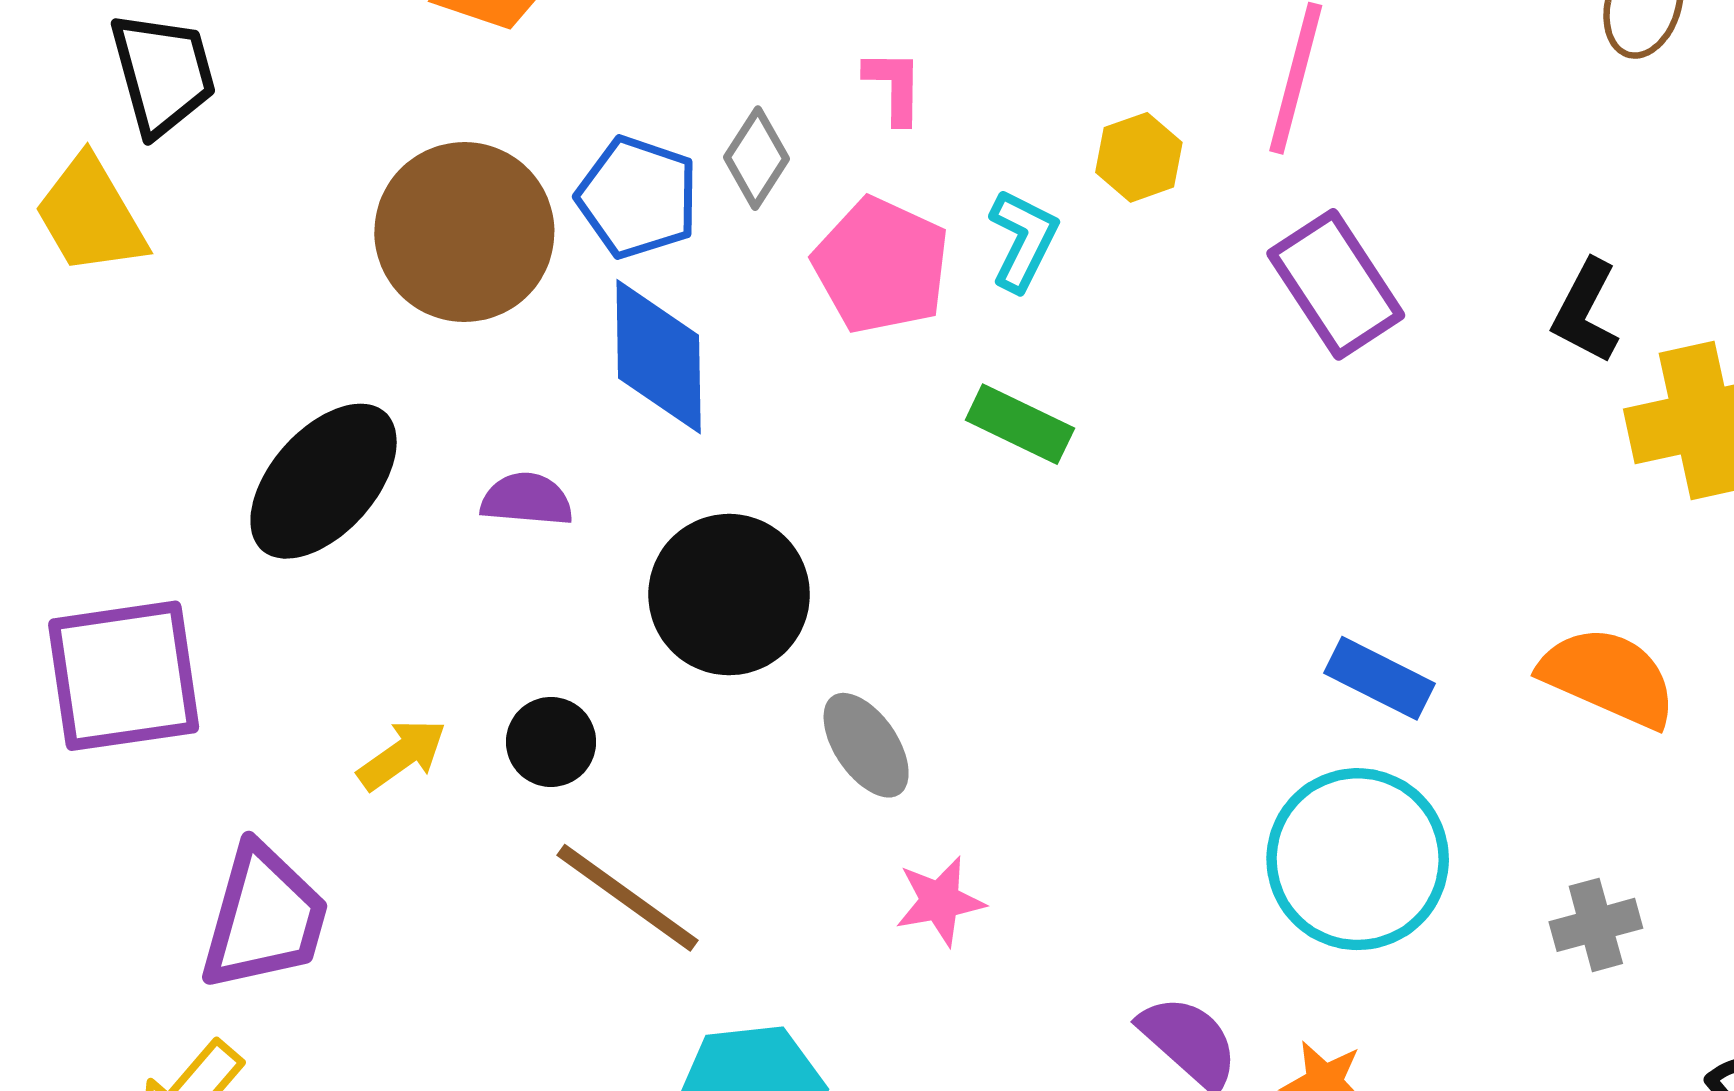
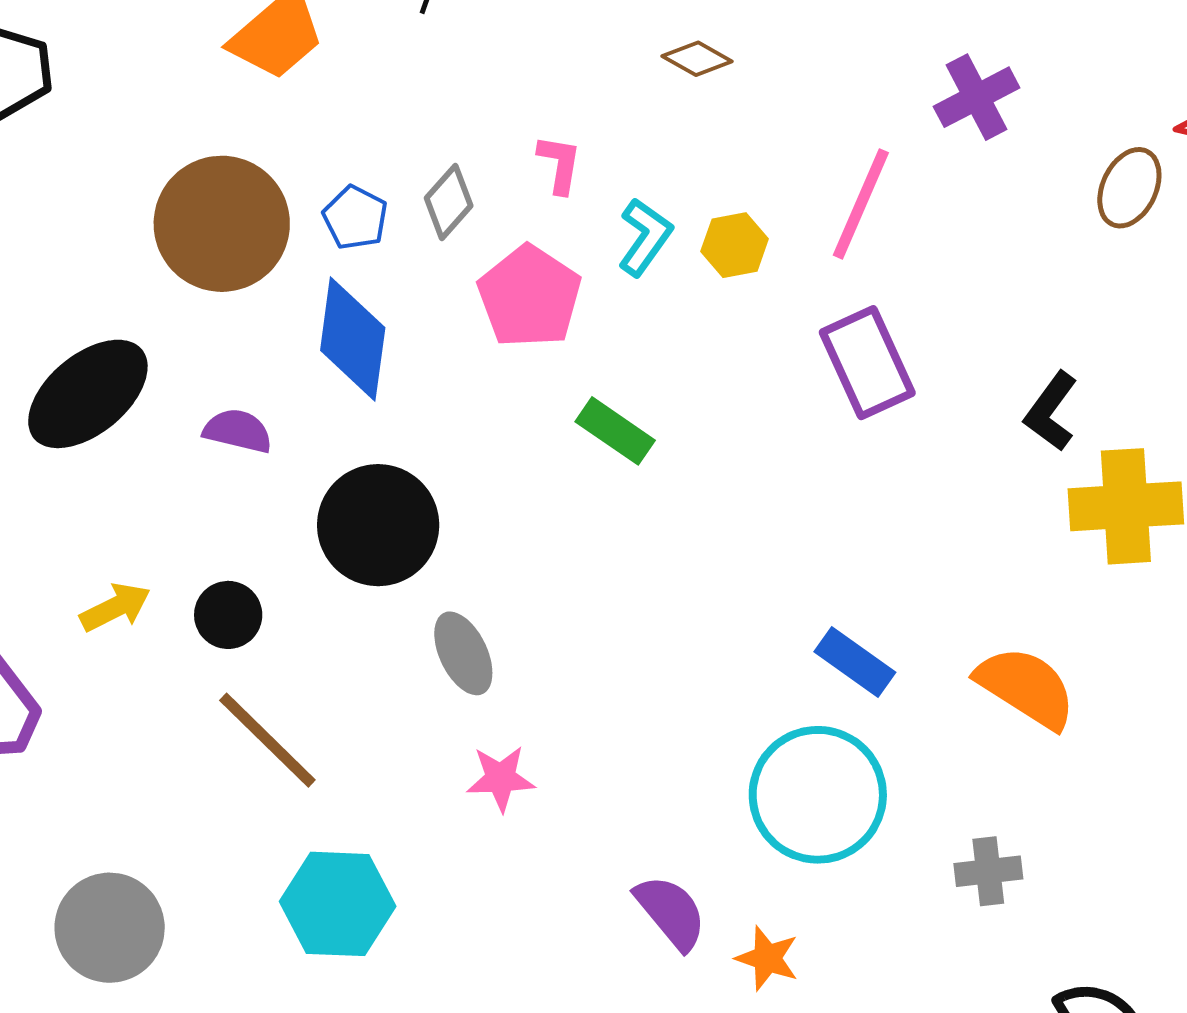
blue pentagon: (638, 197) -> (355, 218), size x0.7
cyan L-shape: (1023, 240) -> (645, 237), moved

